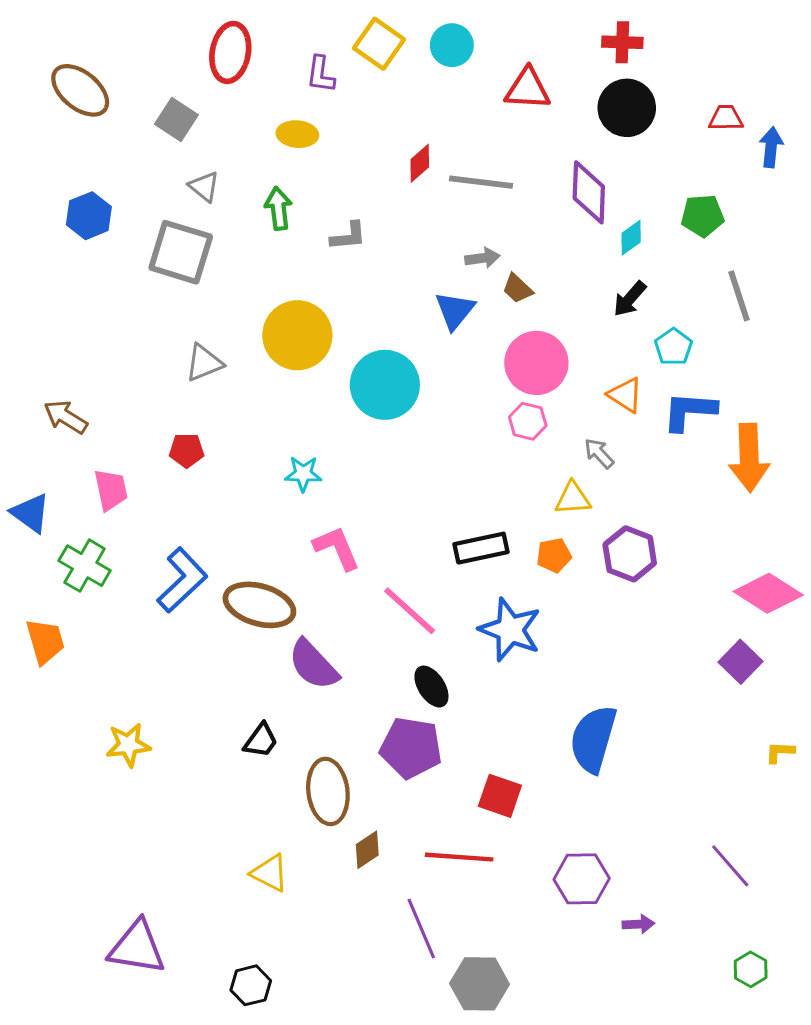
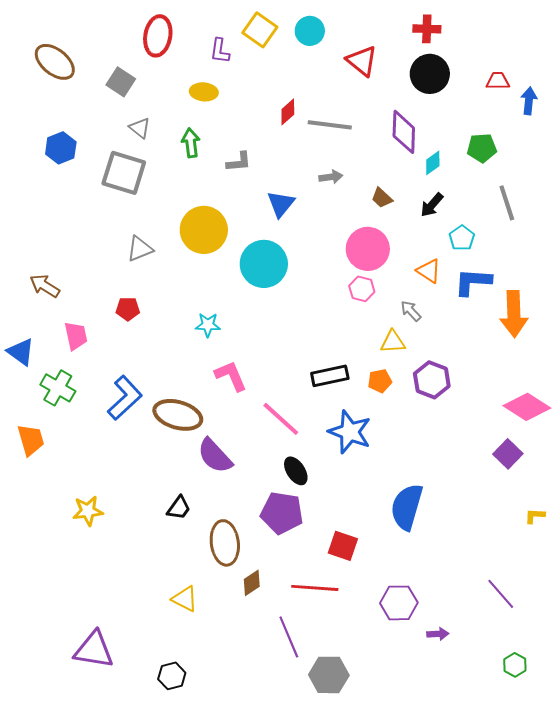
red triangle: (528, 89) -> (362, 61), turned 36
brown trapezoid: (517, 289) -> (382, 198), moved
blue triangle: (455, 310) -> (281, 204), moved

